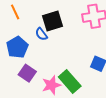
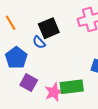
green rectangle: (70, 82) -> (72, 87), turned -50

